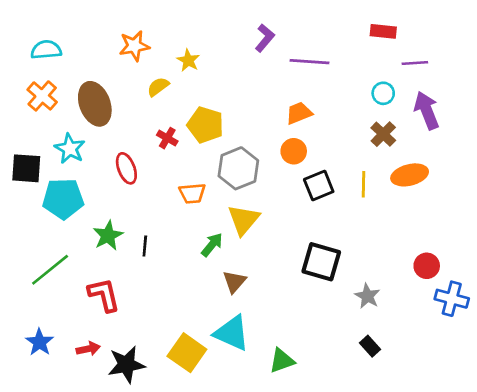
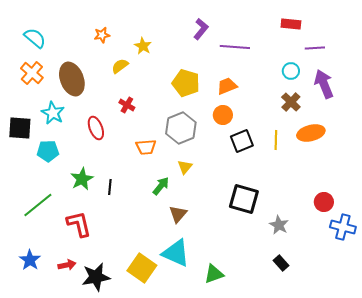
orange star: (134, 46) -> (102, 35), size x0.7
cyan semicircle: (46, 50) -> (35, 38), turned 45
yellow pentagon: (205, 125) -> (186, 83), moved
cyan pentagon: (63, 199) -> (48, 151), size x0.7
yellow triangle: (244, 220) -> (185, 167), size x0.6

